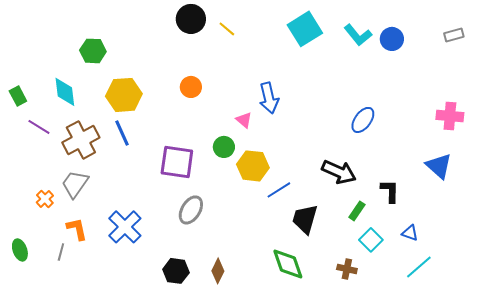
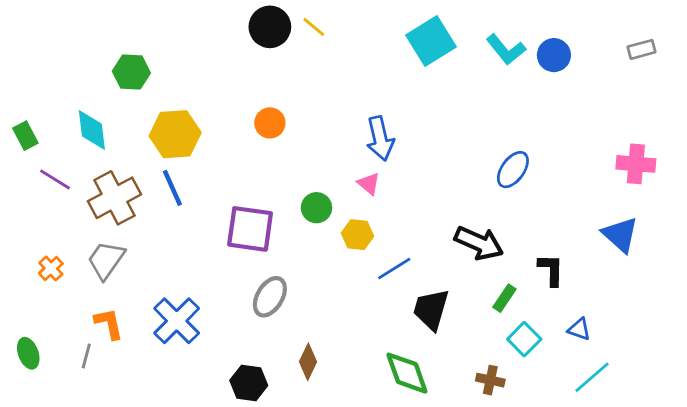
yellow line: (227, 29) -> (314, 27), moved
pink triangle: (244, 120) -> (369, 184), moved
yellow hexagon: (253, 166) -> (357, 235), size x0.7
orange cross: (45, 199) -> (51, 268), moved
brown diamond: (218, 271) -> (308, 362), moved

